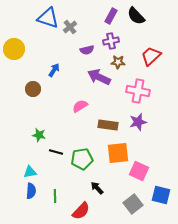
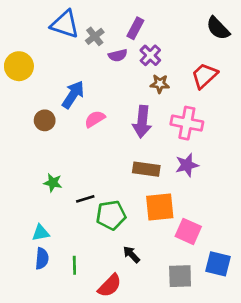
purple rectangle: (111, 16) -> (135, 28), moved
black semicircle: (136, 16) -> (218, 28), moved
purple cross: (111, 41) -> (150, 55), turned -35
purple semicircle: (87, 50) -> (118, 55), moved
blue arrow: (54, 70) -> (73, 95), size x1.5
purple arrow: (99, 77) -> (142, 122), moved, turned -110
pink semicircle: (80, 106) -> (95, 119), moved
black line: (56, 152) -> (85, 199), moved, turned -32
gray square: (133, 204) -> (180, 276), turned 36

